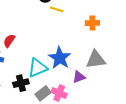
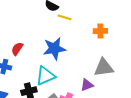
blue star: (60, 58) -> (54, 49), moved, turned 30

